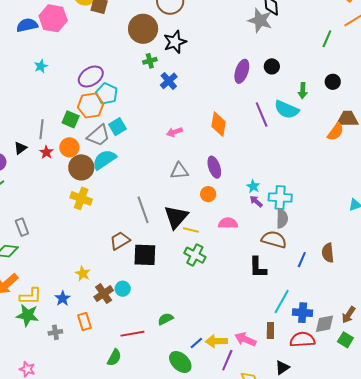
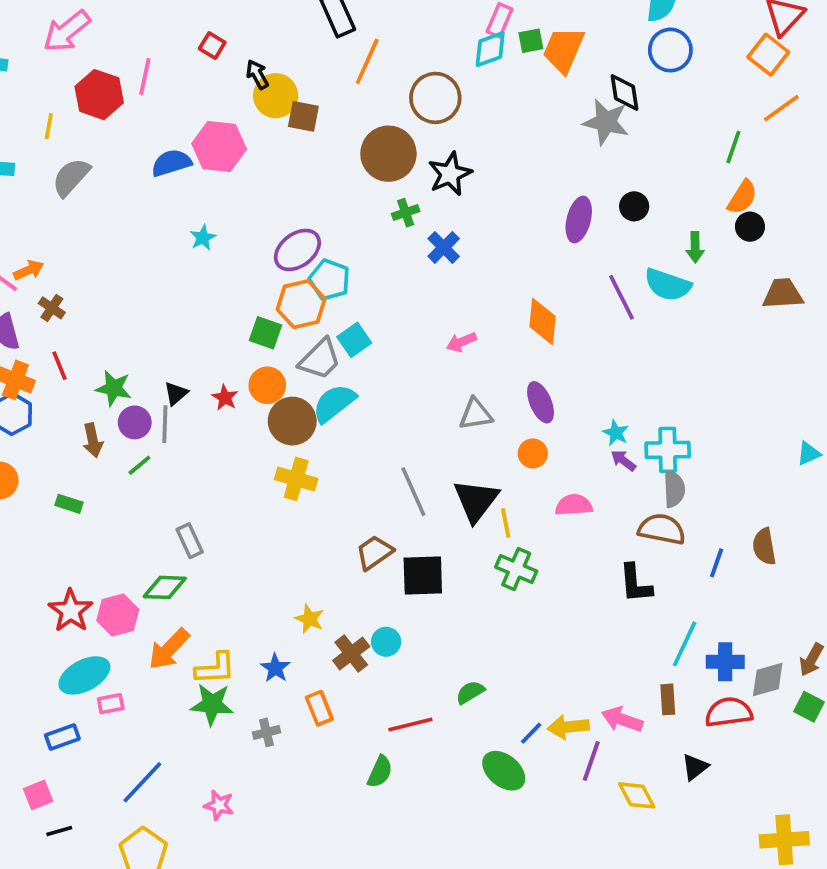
gray line: (41, 129) -> (165, 424), moved
orange semicircle: (335, 132) -> (742, 197), moved
yellow line: (191, 230) -> (506, 523), turned 70

